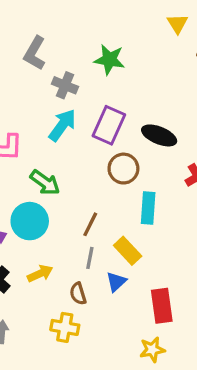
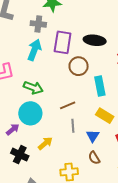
gray cross: (65, 85) -> (38, 24), moved
brown line: (90, 224) -> (68, 105), turned 56
yellow rectangle: (128, 251) -> (105, 116), moved
brown semicircle: (78, 294) -> (94, 158), moved

